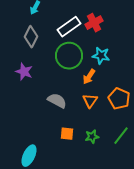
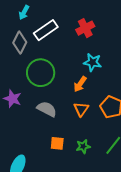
white rectangle: (69, 27) -> (46, 30), moved
green circle: (69, 56) -> (41, 73), moved
purple star: (24, 72) -> (13, 99), moved

